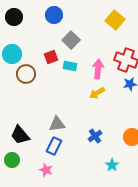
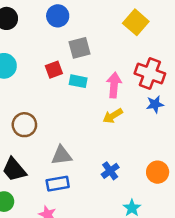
gray square: (71, 40) -> (79, 48), turned 30
brown circle: (26, 74) -> (24, 125), moved
blue rectangle: (54, 146) -> (58, 184), turned 54

